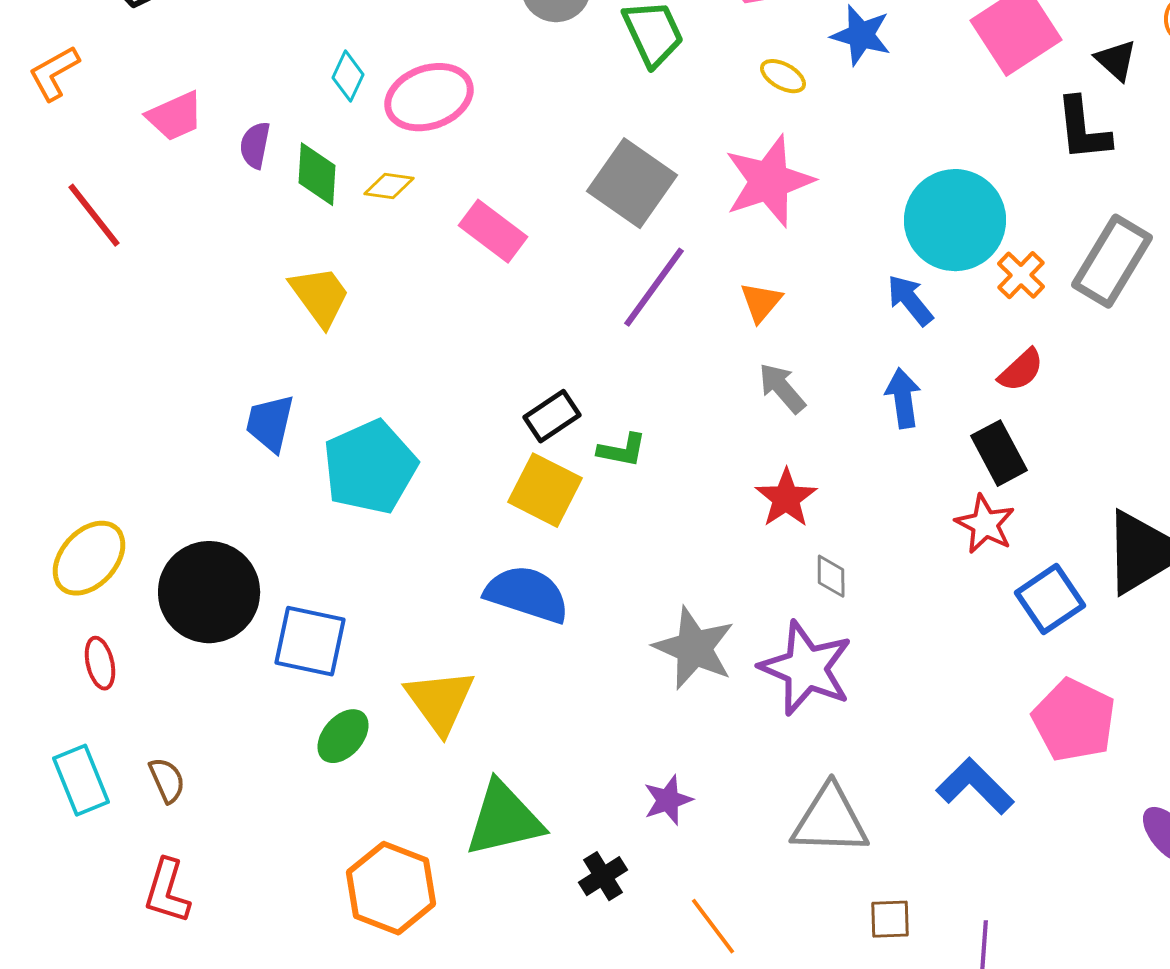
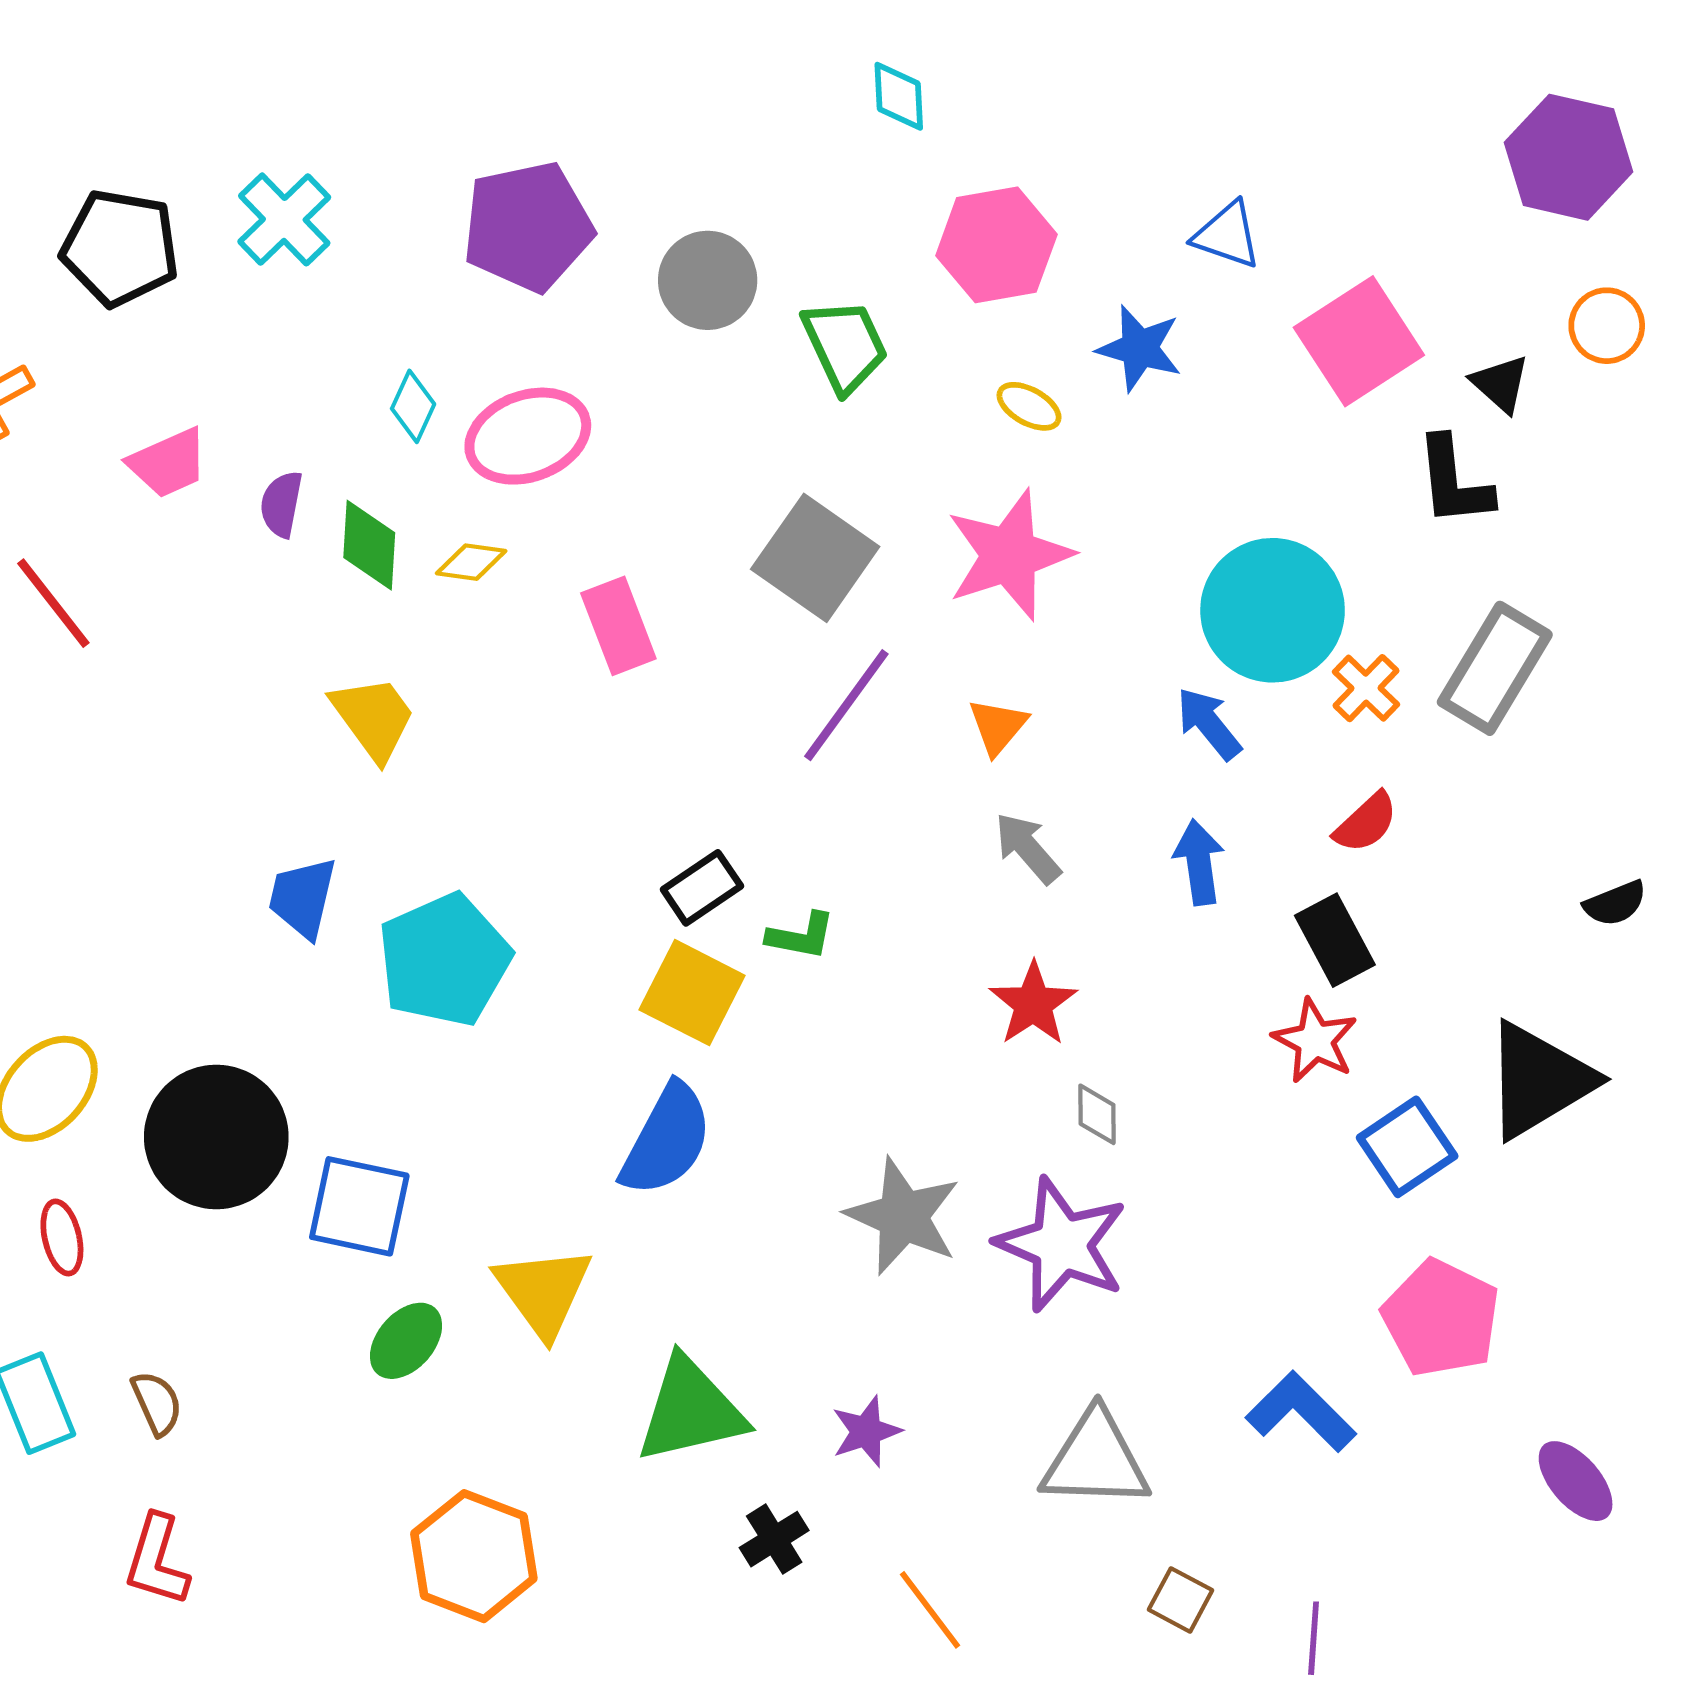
pink rectangle: (493, 231) -> (618, 626), turned 32
blue semicircle: (527, 594) -> (667, 1140), turned 100
green triangle: (504, 819) -> (691, 1410), moved
brown square: (890, 919) -> (1181, 1600), turned 30

